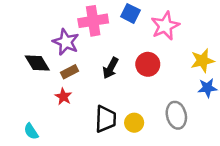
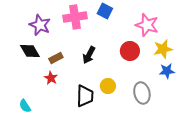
pink star: (165, 26) -> (147, 25), moved, turned -30
purple star: (66, 42) -> (40, 25), moved
red circle: (148, 64) -> (130, 51), moved
yellow circle: (134, 123) -> (108, 86), moved

